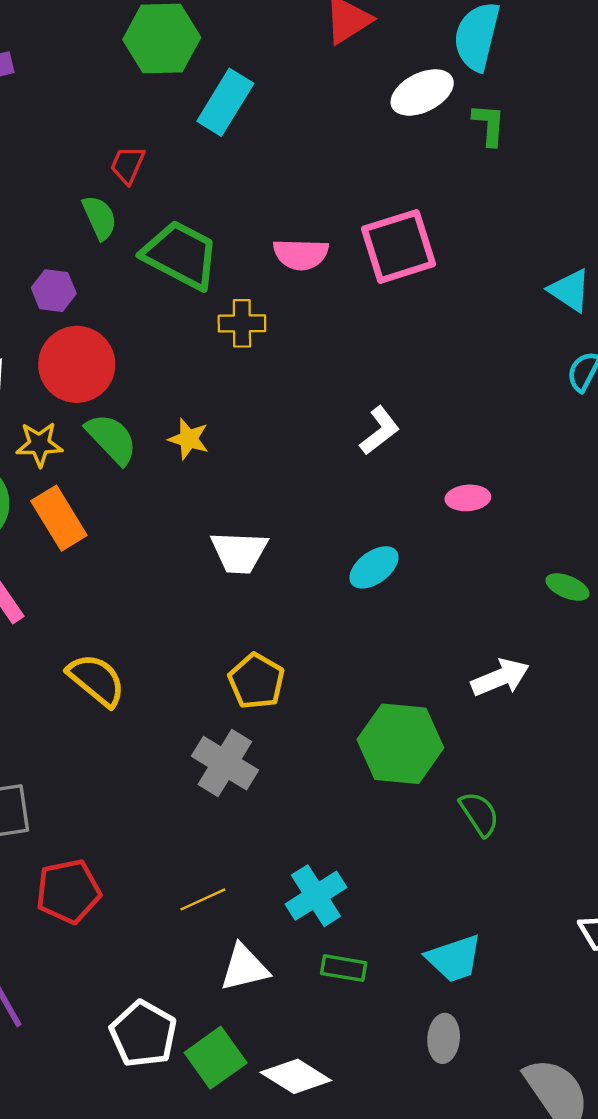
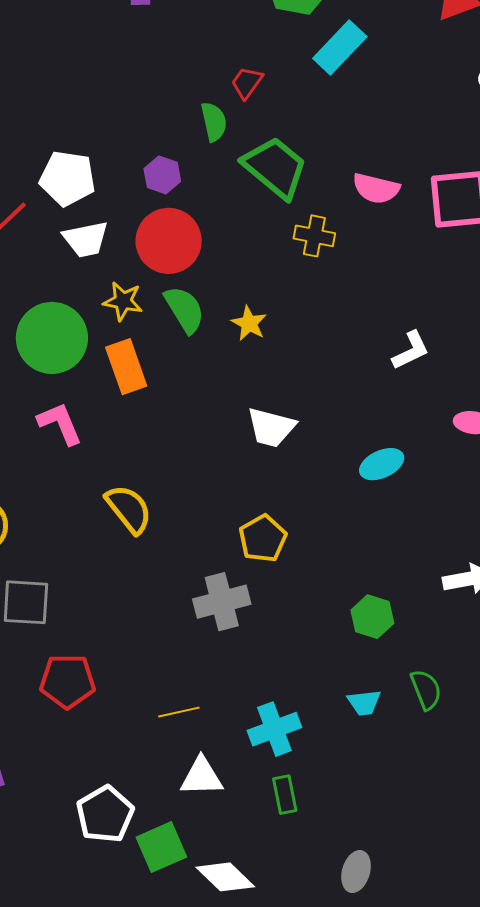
green hexagon: (400, 744) -> (372, 617), size x0.6
gray cross: (225, 763) -> (222, 602), turned 32
cyan trapezoid: (454, 959) -> (364, 702), moved, size x0.7
green rectangle: (344, 968) -> (285, 795), turned 57

